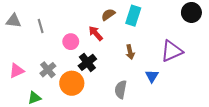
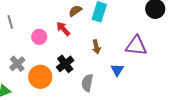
purple triangle: (172, 51) -> (136, 46), turned 30
black cross: (87, 62) -> (65, 64), moved

